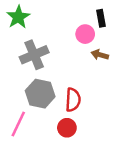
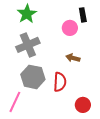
green star: (18, 17) -> (27, 14), moved
brown arrow: (100, 55) -> (73, 58), moved
red circle: (67, 128) -> (83, 105), moved

